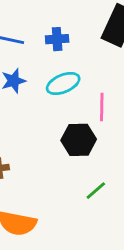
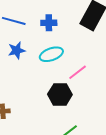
pink line: (102, 107) -> (78, 72), turned 48

